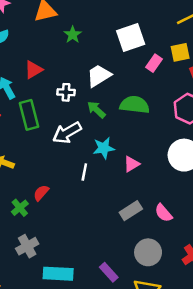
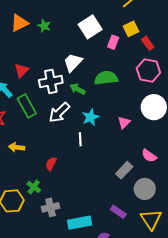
green star: (73, 35) -> (44, 26), moved
white cross: (66, 92) -> (51, 81), size x1.6
pink triangle: (132, 164) -> (124, 123), moved
green cross: (20, 208) -> (34, 187), moved
gray rectangle: (131, 211) -> (124, 170), moved
gray cross: (27, 246) -> (50, 207), turned 30

